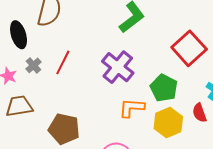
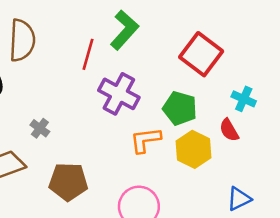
red line: (63, 62) -> (88, 54), moved
gray cross: (33, 65) -> (40, 128), moved

